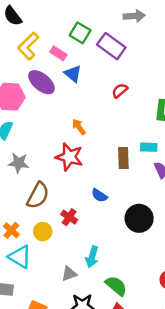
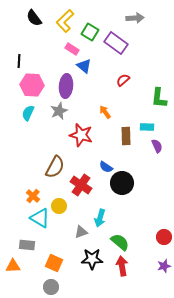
yellow L-shape: (28, 46) -> (65, 21), moved
purple ellipse: (41, 82) -> (66, 86), moved, turned 55
orange arrow: (79, 127) -> (105, 112), moved
gray star: (19, 163) -> (59, 111), moved, turned -30
red cross: (69, 217) -> (81, 185), size x1.5
black circle: (139, 218) -> (122, 183), moved
yellow circle: (43, 232) -> (59, 206), moved

